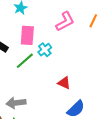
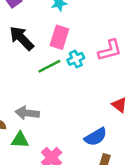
pink L-shape: (65, 22) -> (110, 50), moved
red triangle: (64, 83) -> (119, 105), moved

